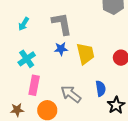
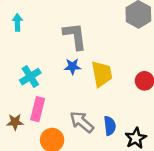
cyan arrow: (24, 24) -> (17, 22), moved, turned 144
blue semicircle: (101, 88) -> (110, 126), moved
brown star: (17, 110) -> (15, 122), moved

